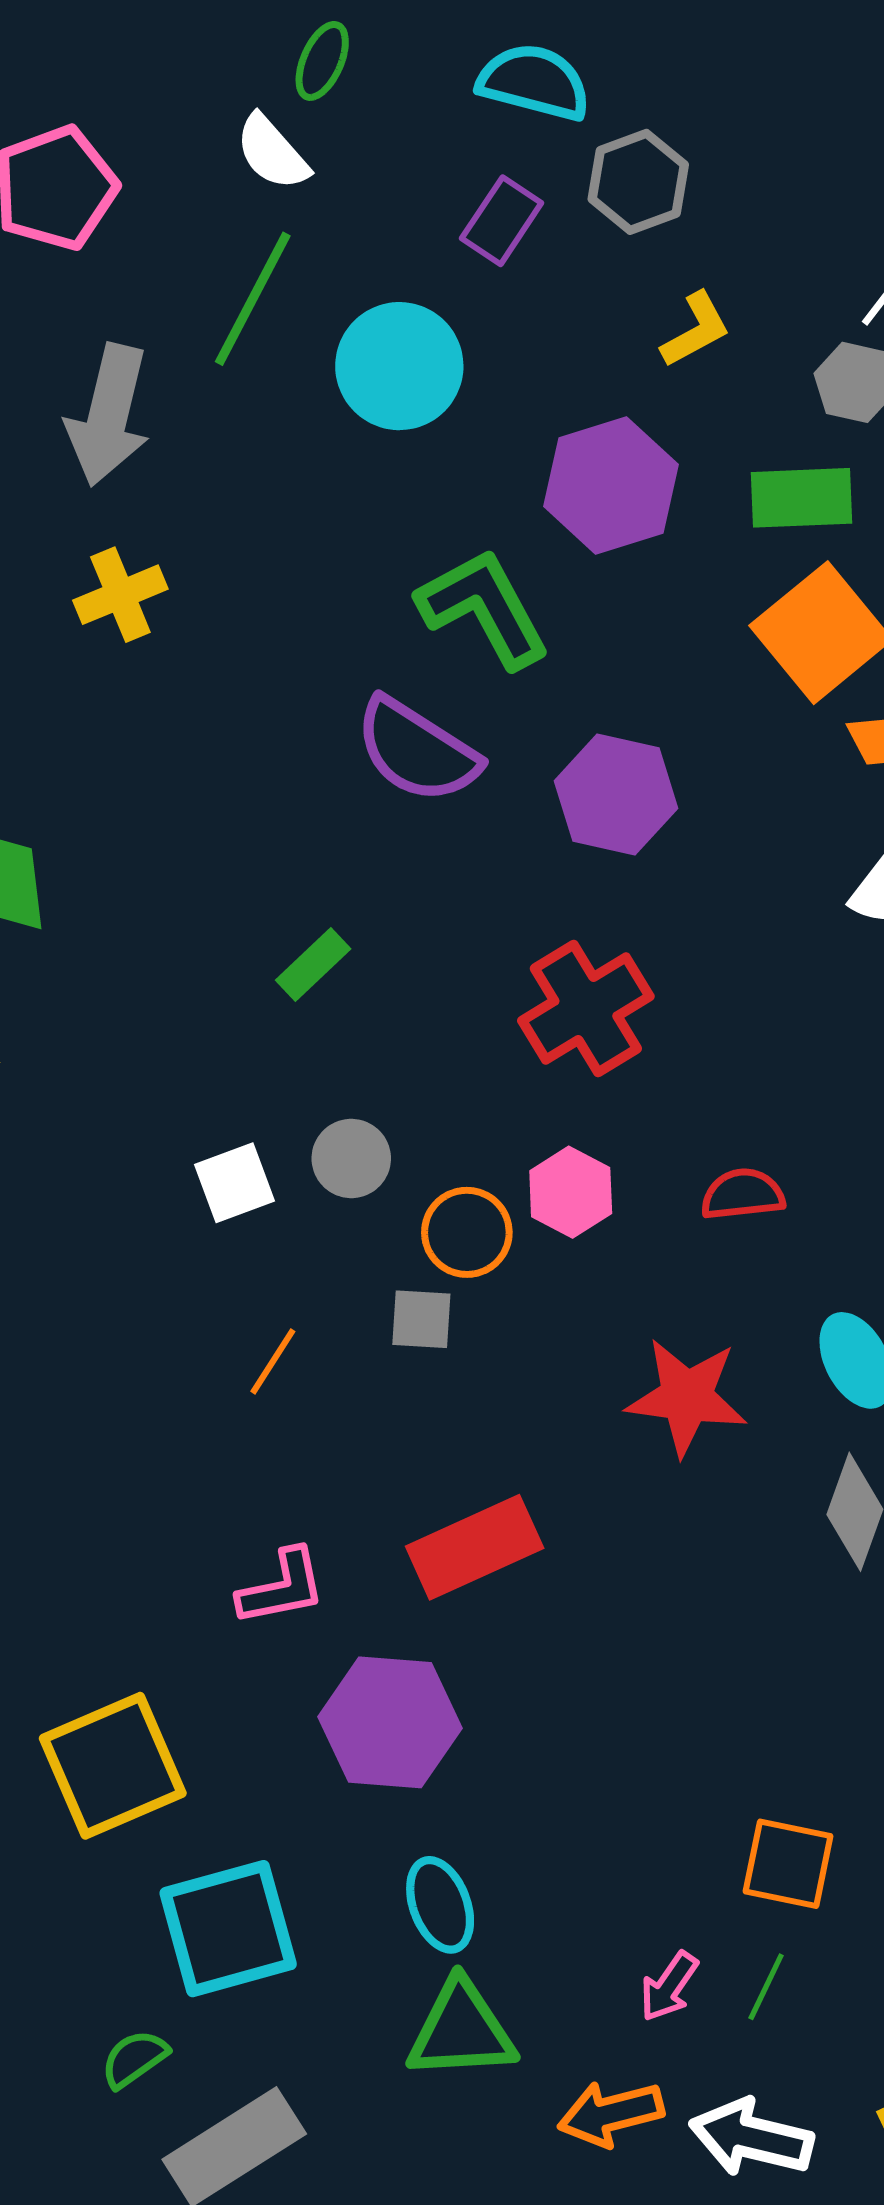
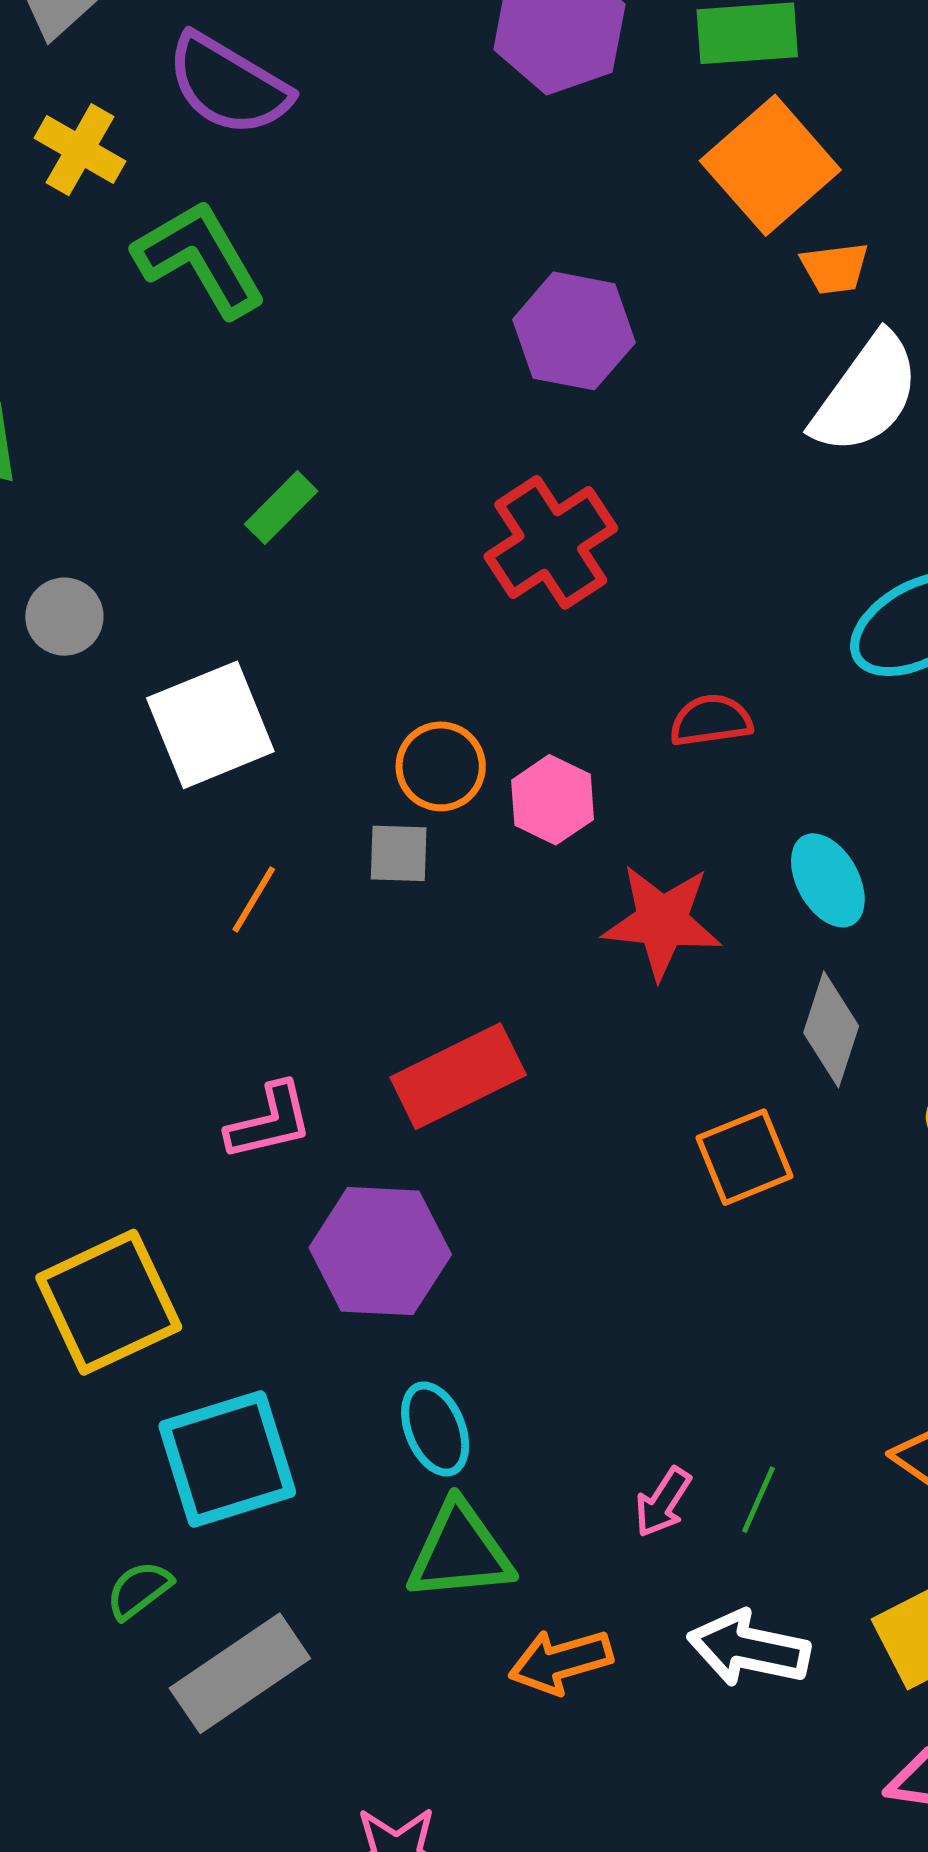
yellow cross: (120, 595) -> (80, 150), turned -36
green L-shape: (484, 608) -> (200, 259), moved
purple semicircle: (417, 750) -> (228, 85), moved
gray circle: (351, 1158) -> (64, 617), moved
white square: (234, 1183) -> (210, 725), size x1.6
pink hexagon: (571, 1192) -> (553, 800), moved
orange square: (788, 1864) -> (745, 1157), moved, turned -32
orange arrow: (611, 2114) -> (561, 1661), moved

